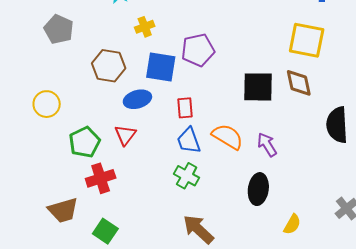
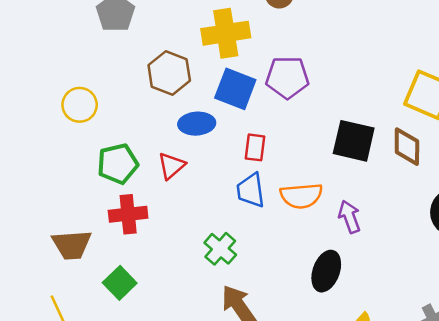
yellow cross: (145, 27) -> (226, 33), size x1.8
orange semicircle: (228, 137) -> (301, 196), turned 132
green cross: (187, 176) -> (220, 249), moved

